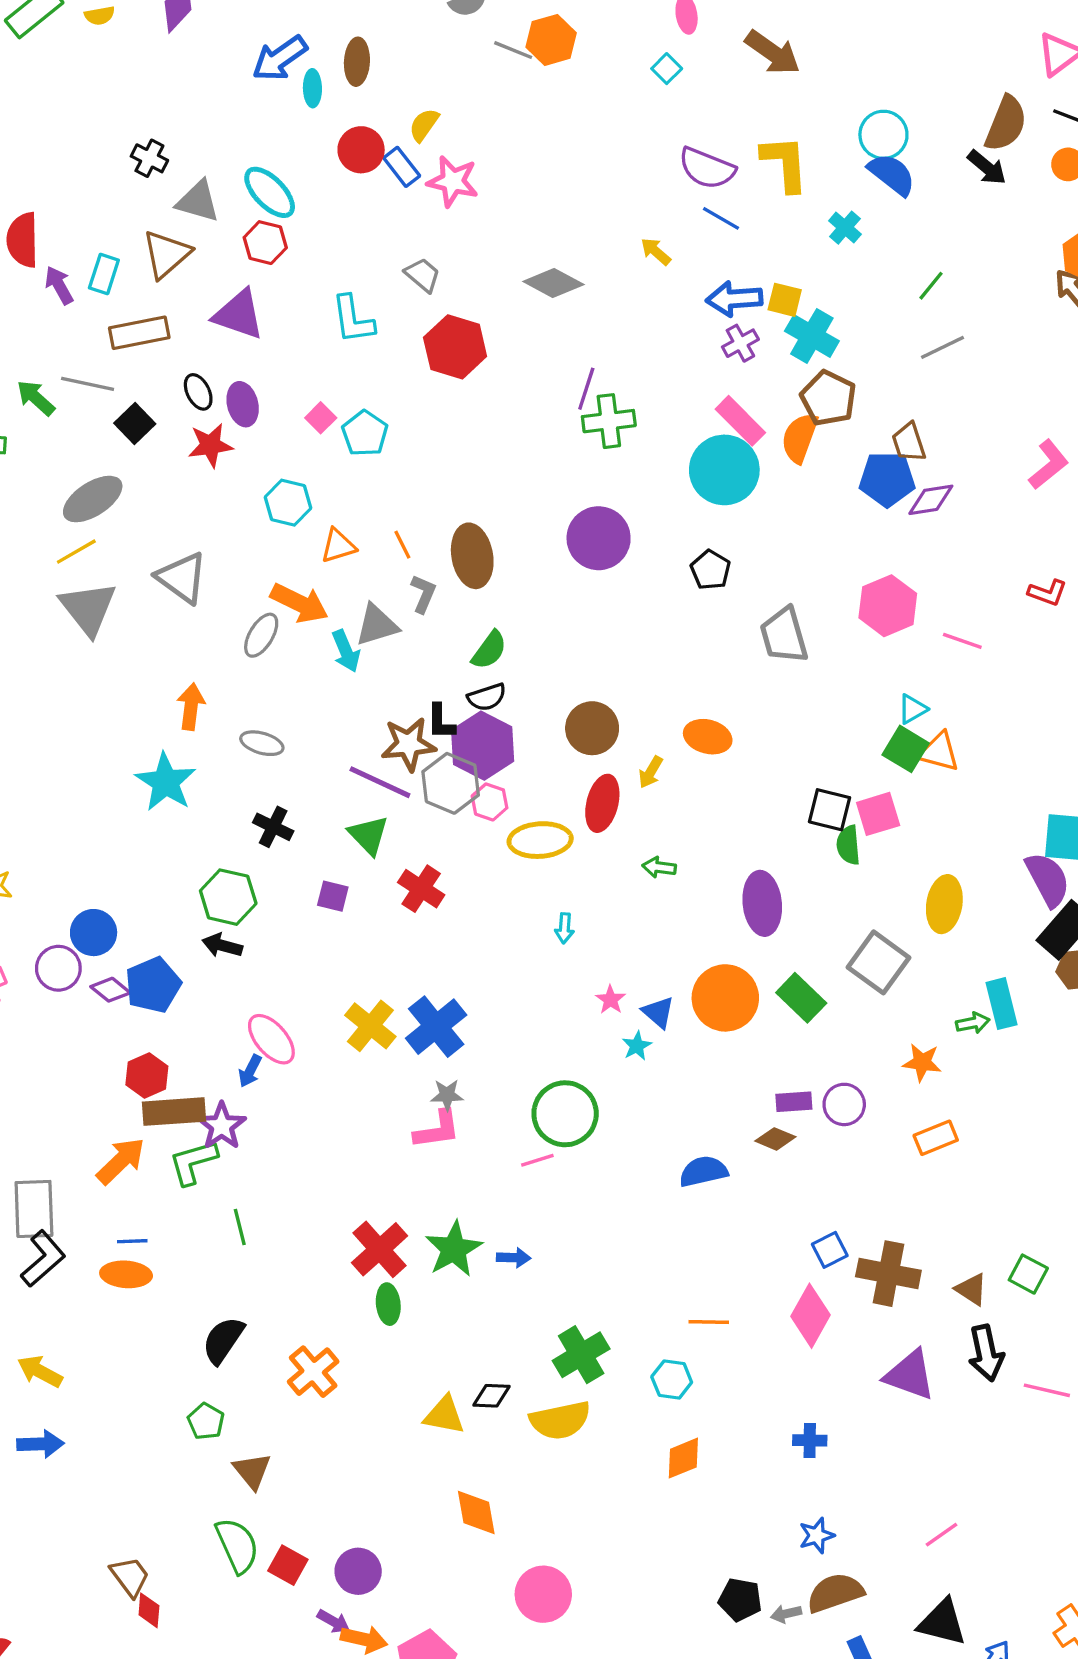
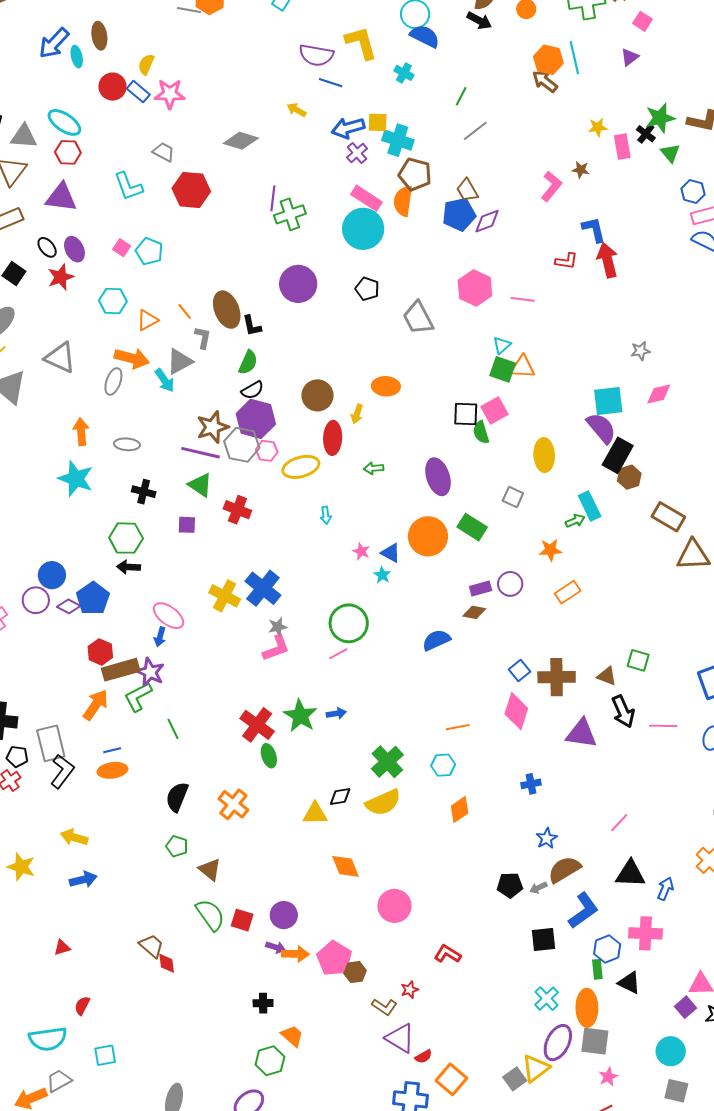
black L-shape: (441, 722) -> (252, 326), moved
gray square: (879, 962) -> (513, 497), size x0.6

